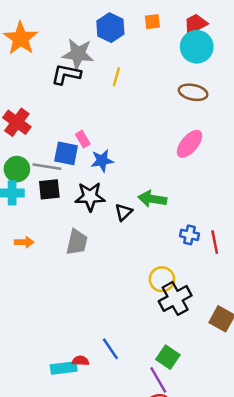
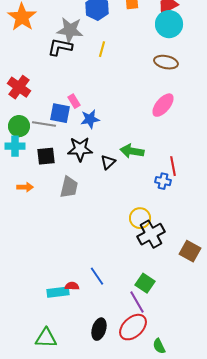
black square: (49, 189) -> (46, 156), moved
red line: (215, 242) -> (173, 166), moved

